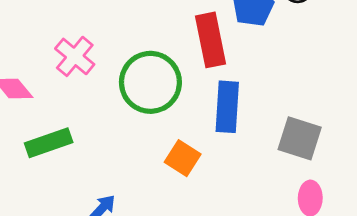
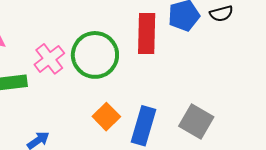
pink cross: (75, 56) -> (49, 59), moved
blue rectangle: (227, 107) -> (144, 126), moved

